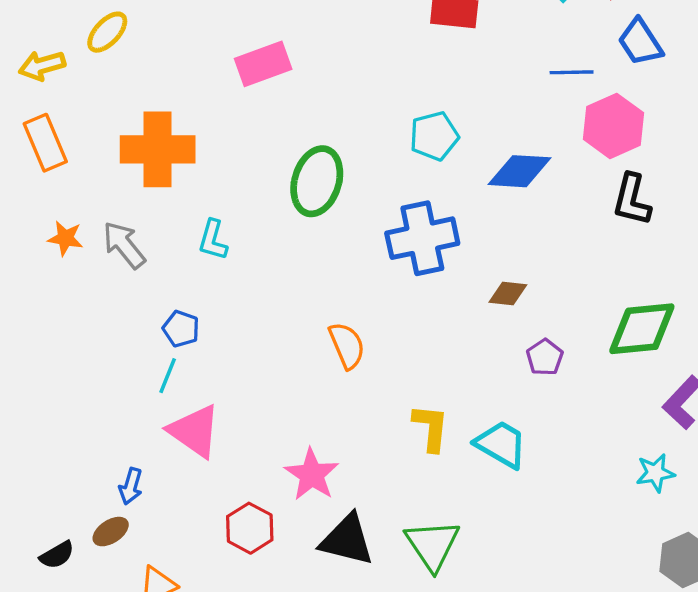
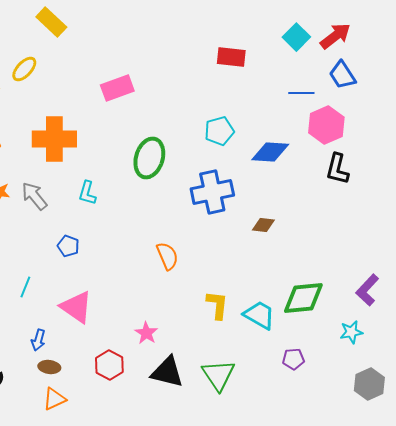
green diamond: (642, 329) -> (303, 298), moved
purple pentagon: (545, 357) -> (293, 359), moved, turned 30
cyan line: (168, 376) -> (25, 287), moved
pink star: (312, 475) -> (146, 333), size x0.7
brown ellipse: (111, 532) -> (49, 367), moved, turned 40

